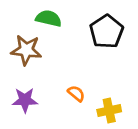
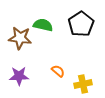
green semicircle: (49, 18) -> (43, 25), moved

